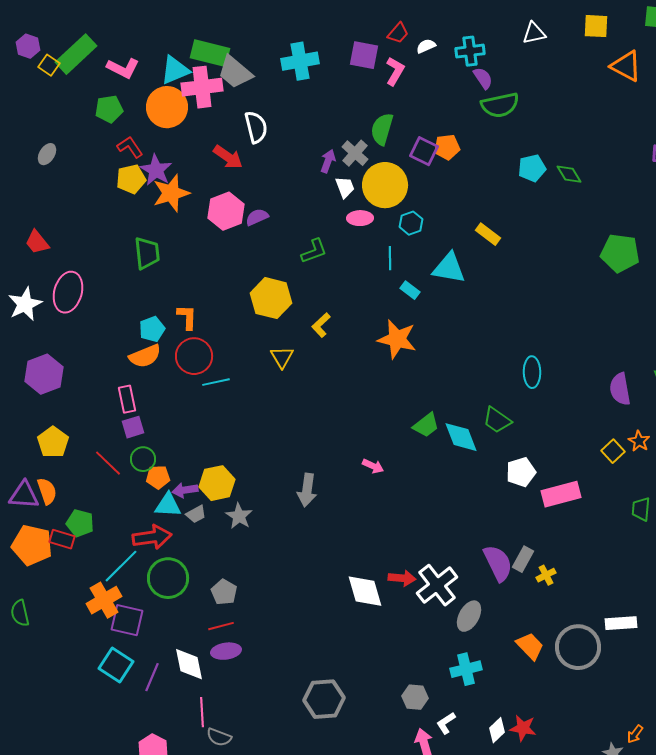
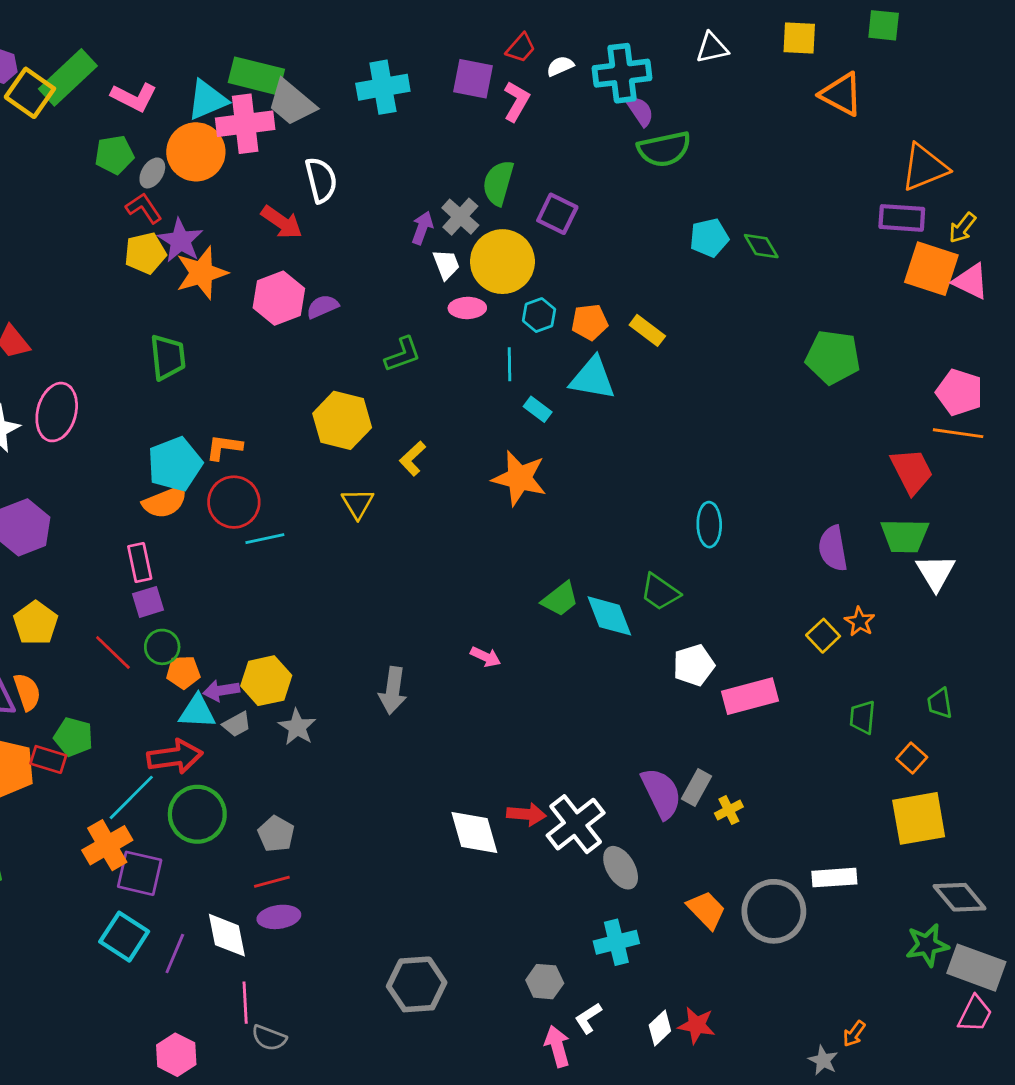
cyan cross: (470, 51) -> (622, 73), size x1.4
yellow square: (49, 65) -> (30, 93), size x1.6
orange pentagon: (447, 147) -> (590, 322), moved
gray ellipse: (47, 154) -> (152, 173), moved
orange L-shape: (187, 317) -> (224, 447), turned -84
cyan pentagon: (152, 329) -> (175, 464), size x1.5
gray ellipse: (469, 616) -> (621, 868), turned -60

